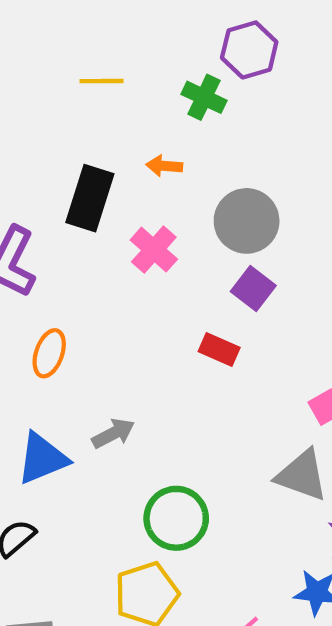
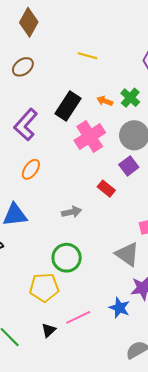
green cross: (204, 97) -> (130, 98), moved
pink cross: (154, 250) -> (90, 137), size x1.4
gray arrow: (113, 433) -> (72, 212), moved

